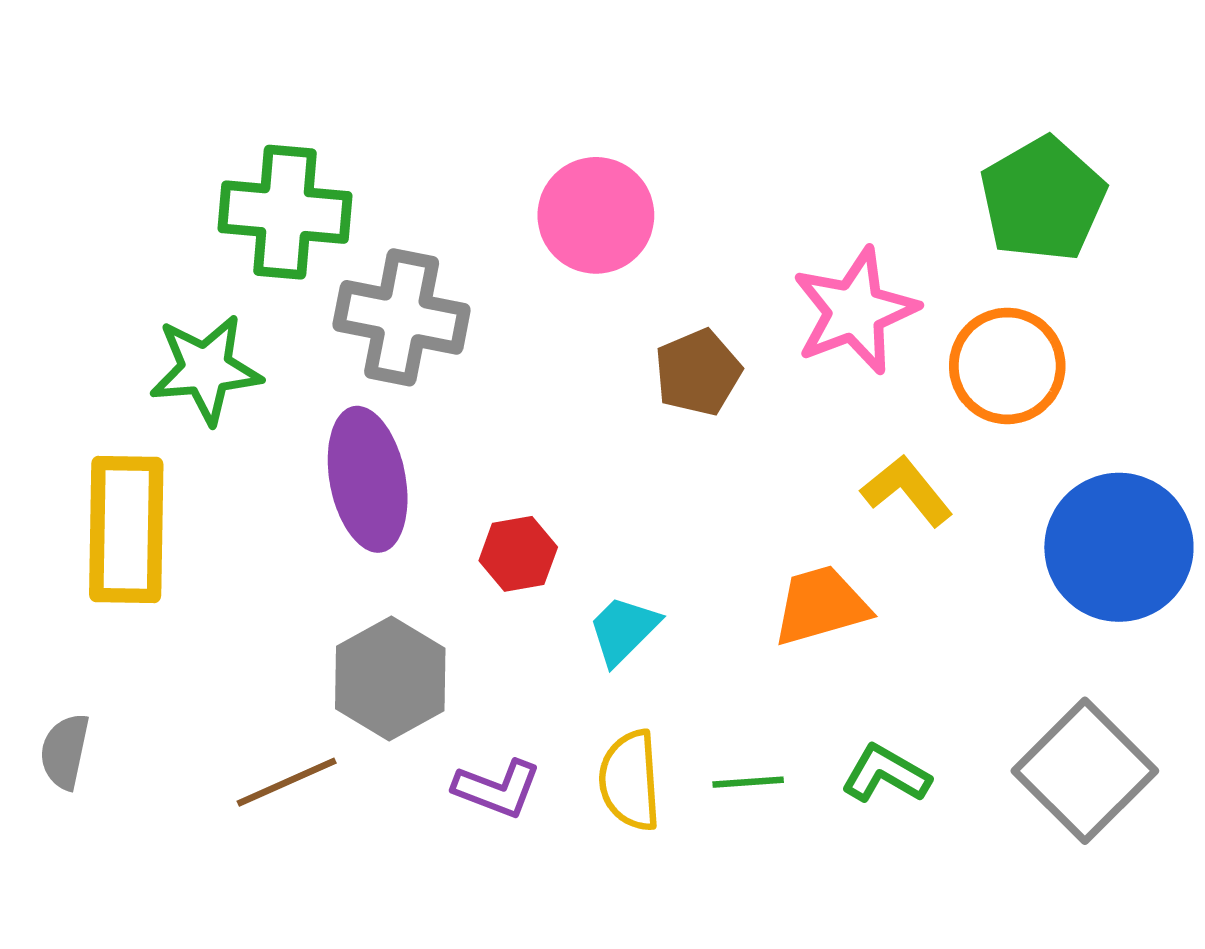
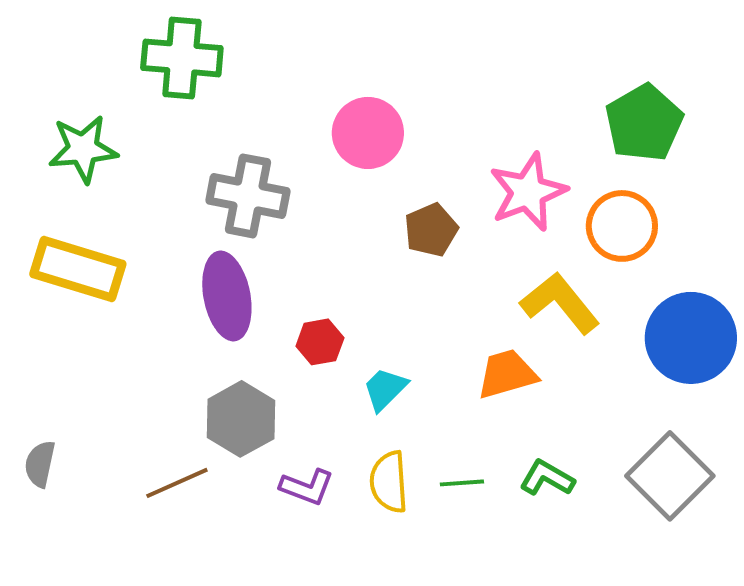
green cross: (285, 212) -> (182, 58), moved
green star: (206, 369) -> (83, 149), moved
yellow L-shape: (907, 491) -> (560, 303), size x1.4
yellow rectangle: (126, 530) -> (78, 269), moved, turned -74

